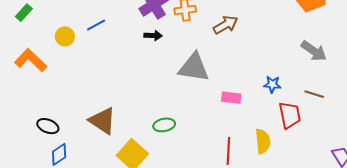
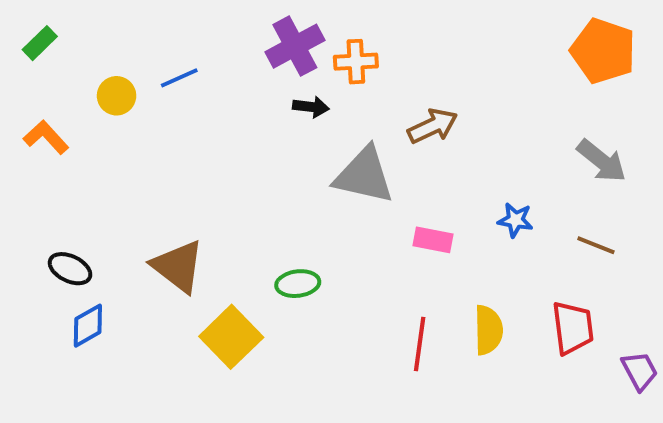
brown arrow: (225, 25) -> (433, 126), moved
black arrow: (153, 36) -> (311, 107), moved
orange L-shape: (31, 60) -> (46, 137), size x0.7
red trapezoid: (290, 115) -> (573, 328), moved

